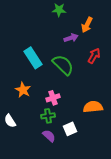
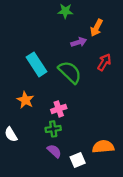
orange semicircle: (93, 107) -> (103, 147), moved
white square: (70, 129) -> (78, 160), moved

